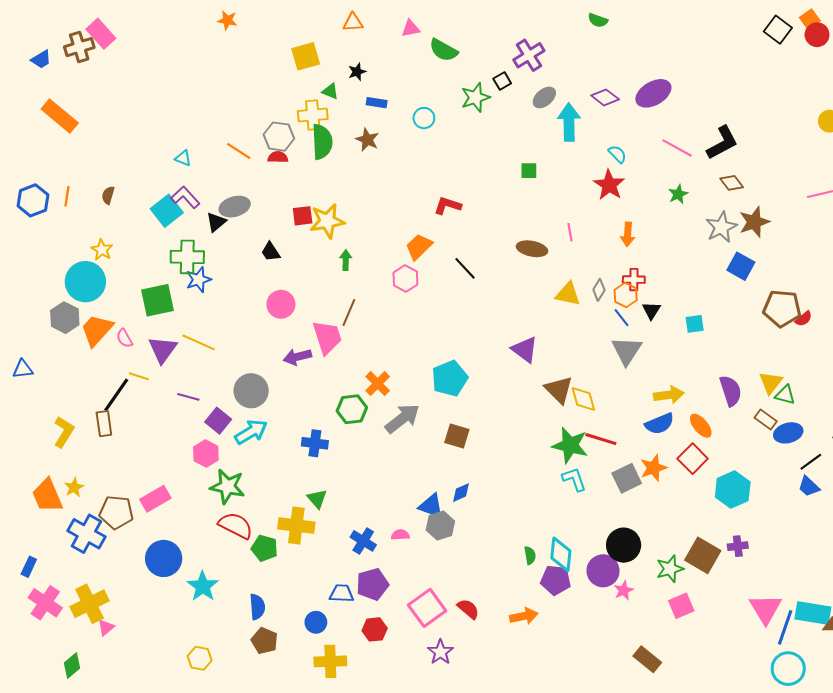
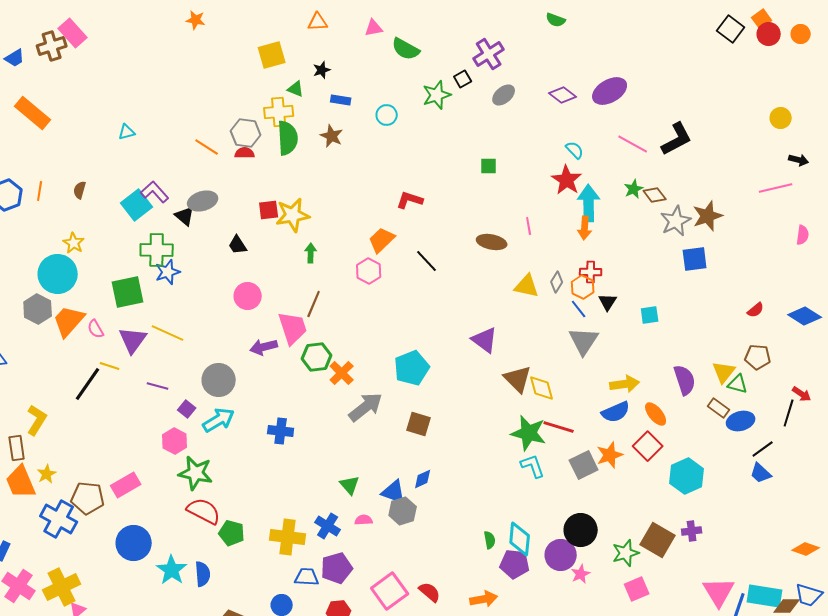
cyan arrow: (569, 122) -> (589, 203), moved
cyan triangle: (183, 158) -> (127, 132), moved, turned -36
brown diamond: (732, 183) -> (655, 195), moved
black triangle: (216, 222) -> (185, 216), turned -40
blue square: (741, 266) -> (695, 259), turned -36
brown pentagon: (782, 308) -> (758, 357), moved, size x0.7
green hexagon: (352, 409) -> (317, 357), moved
purple square: (218, 421) -> (187, 409), size x0.7
brown rectangle: (104, 424) -> (17, 448), moved
green triangle: (317, 499) -> (350, 485), moved
yellow cross: (296, 526) -> (288, 537), moved
blue semicircle: (257, 607) -> (203, 574), moved

